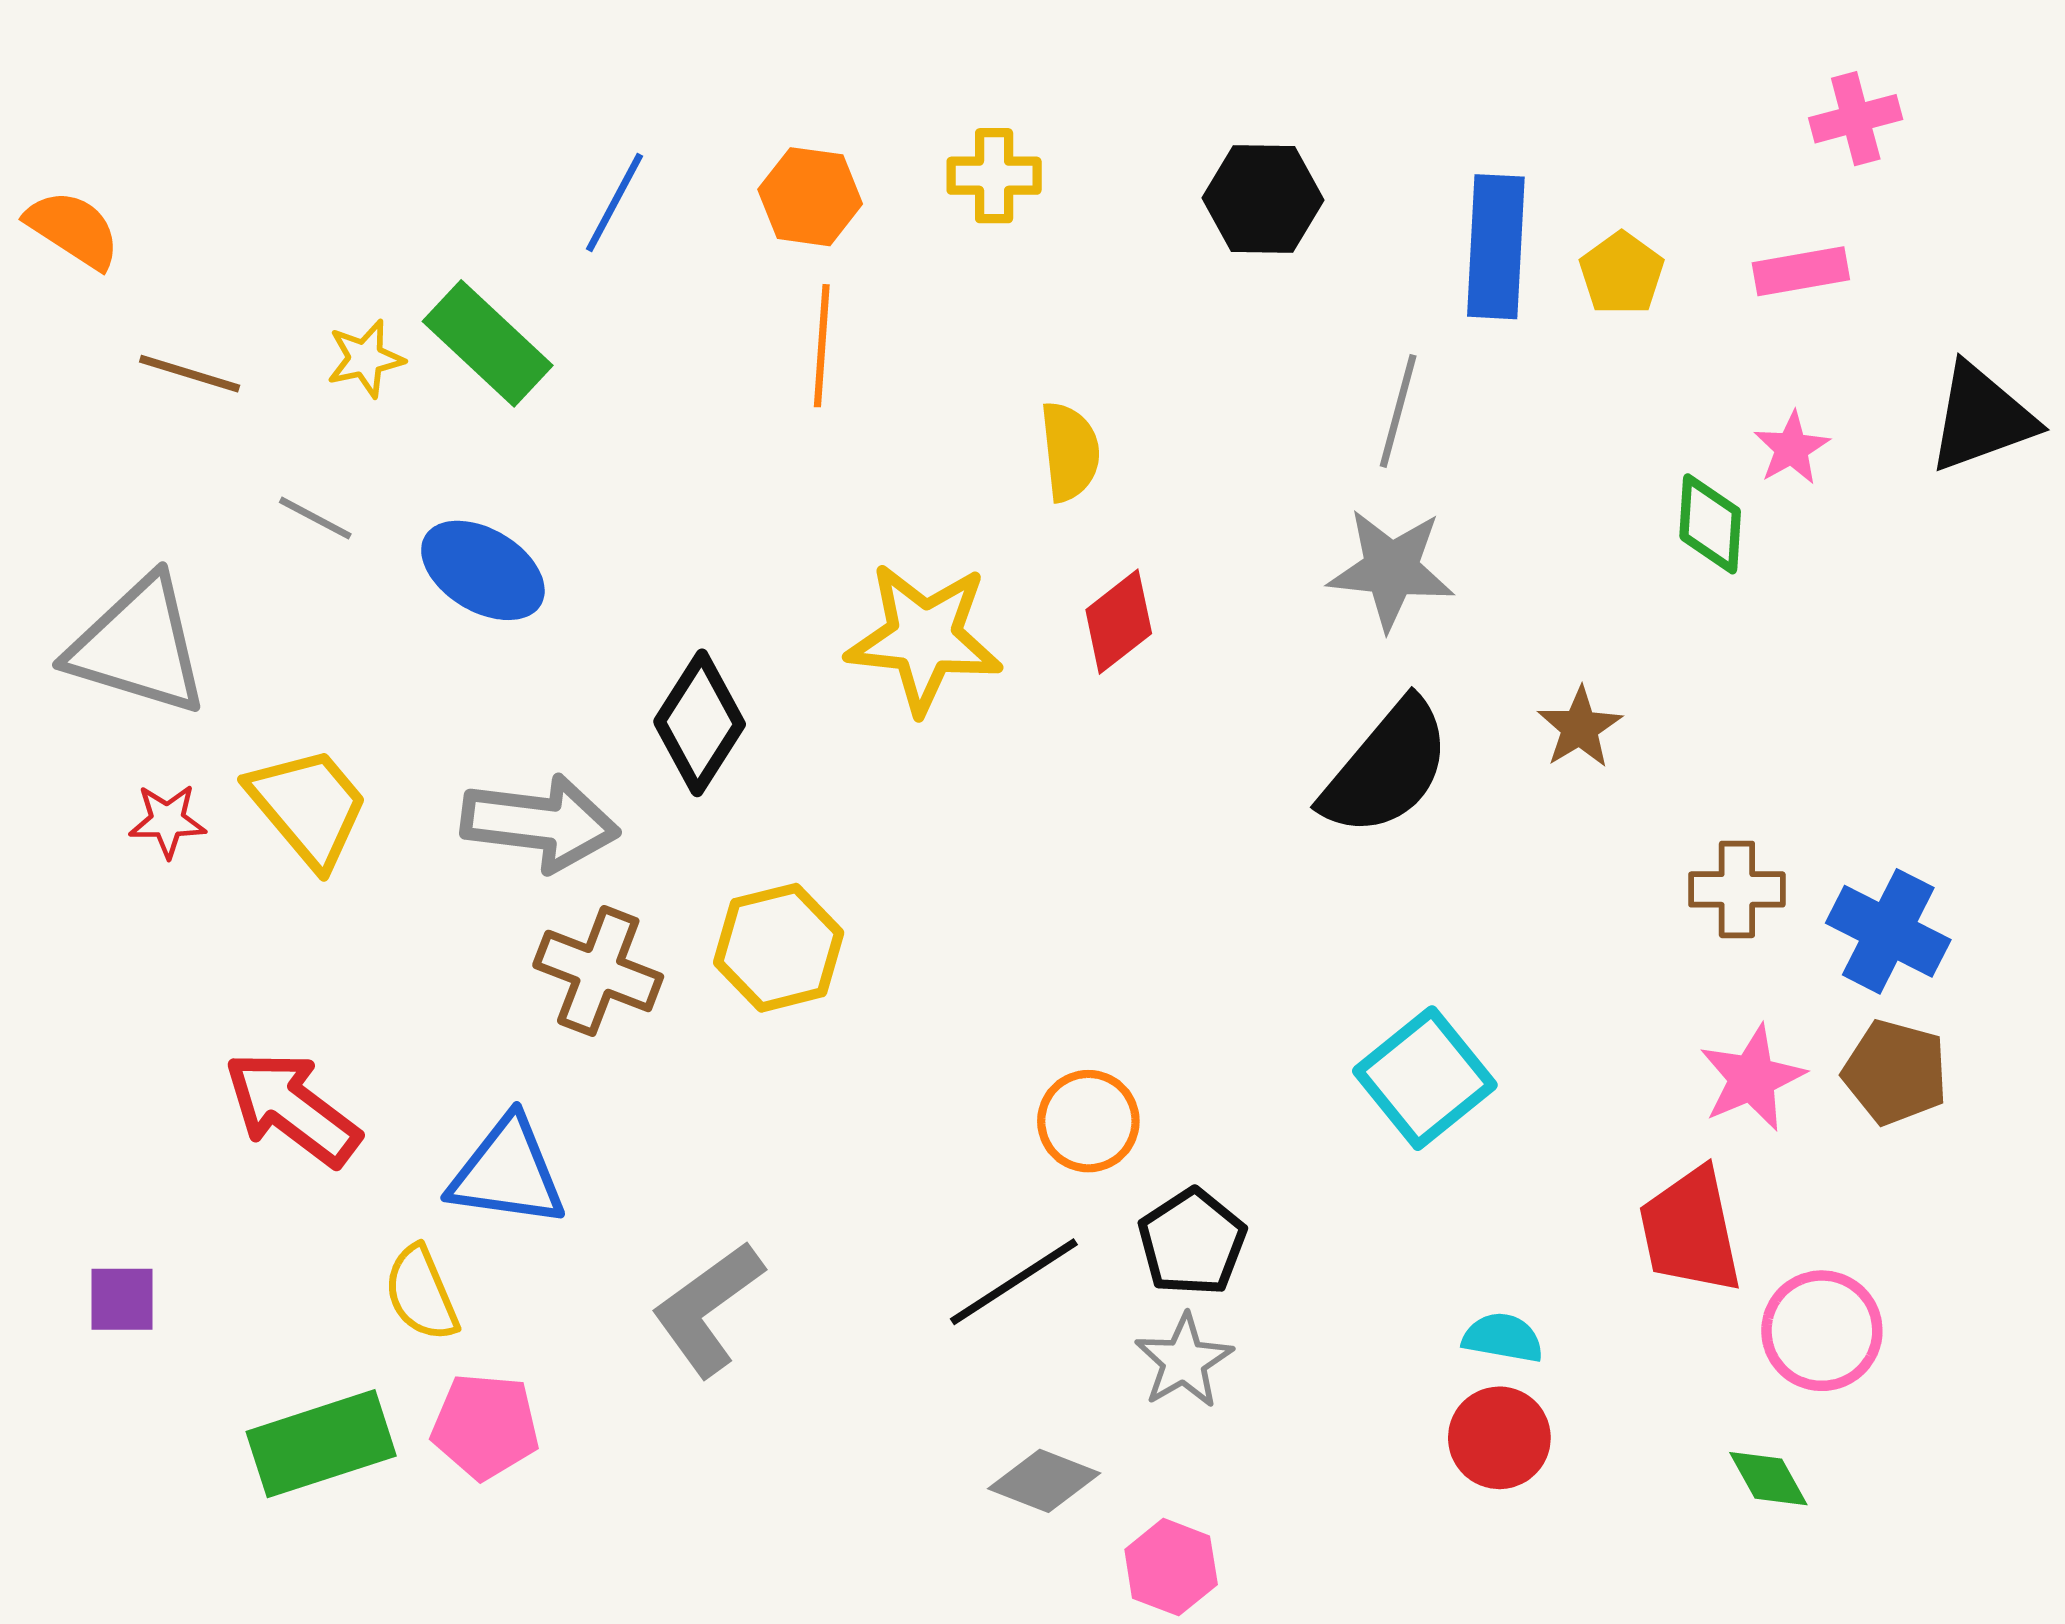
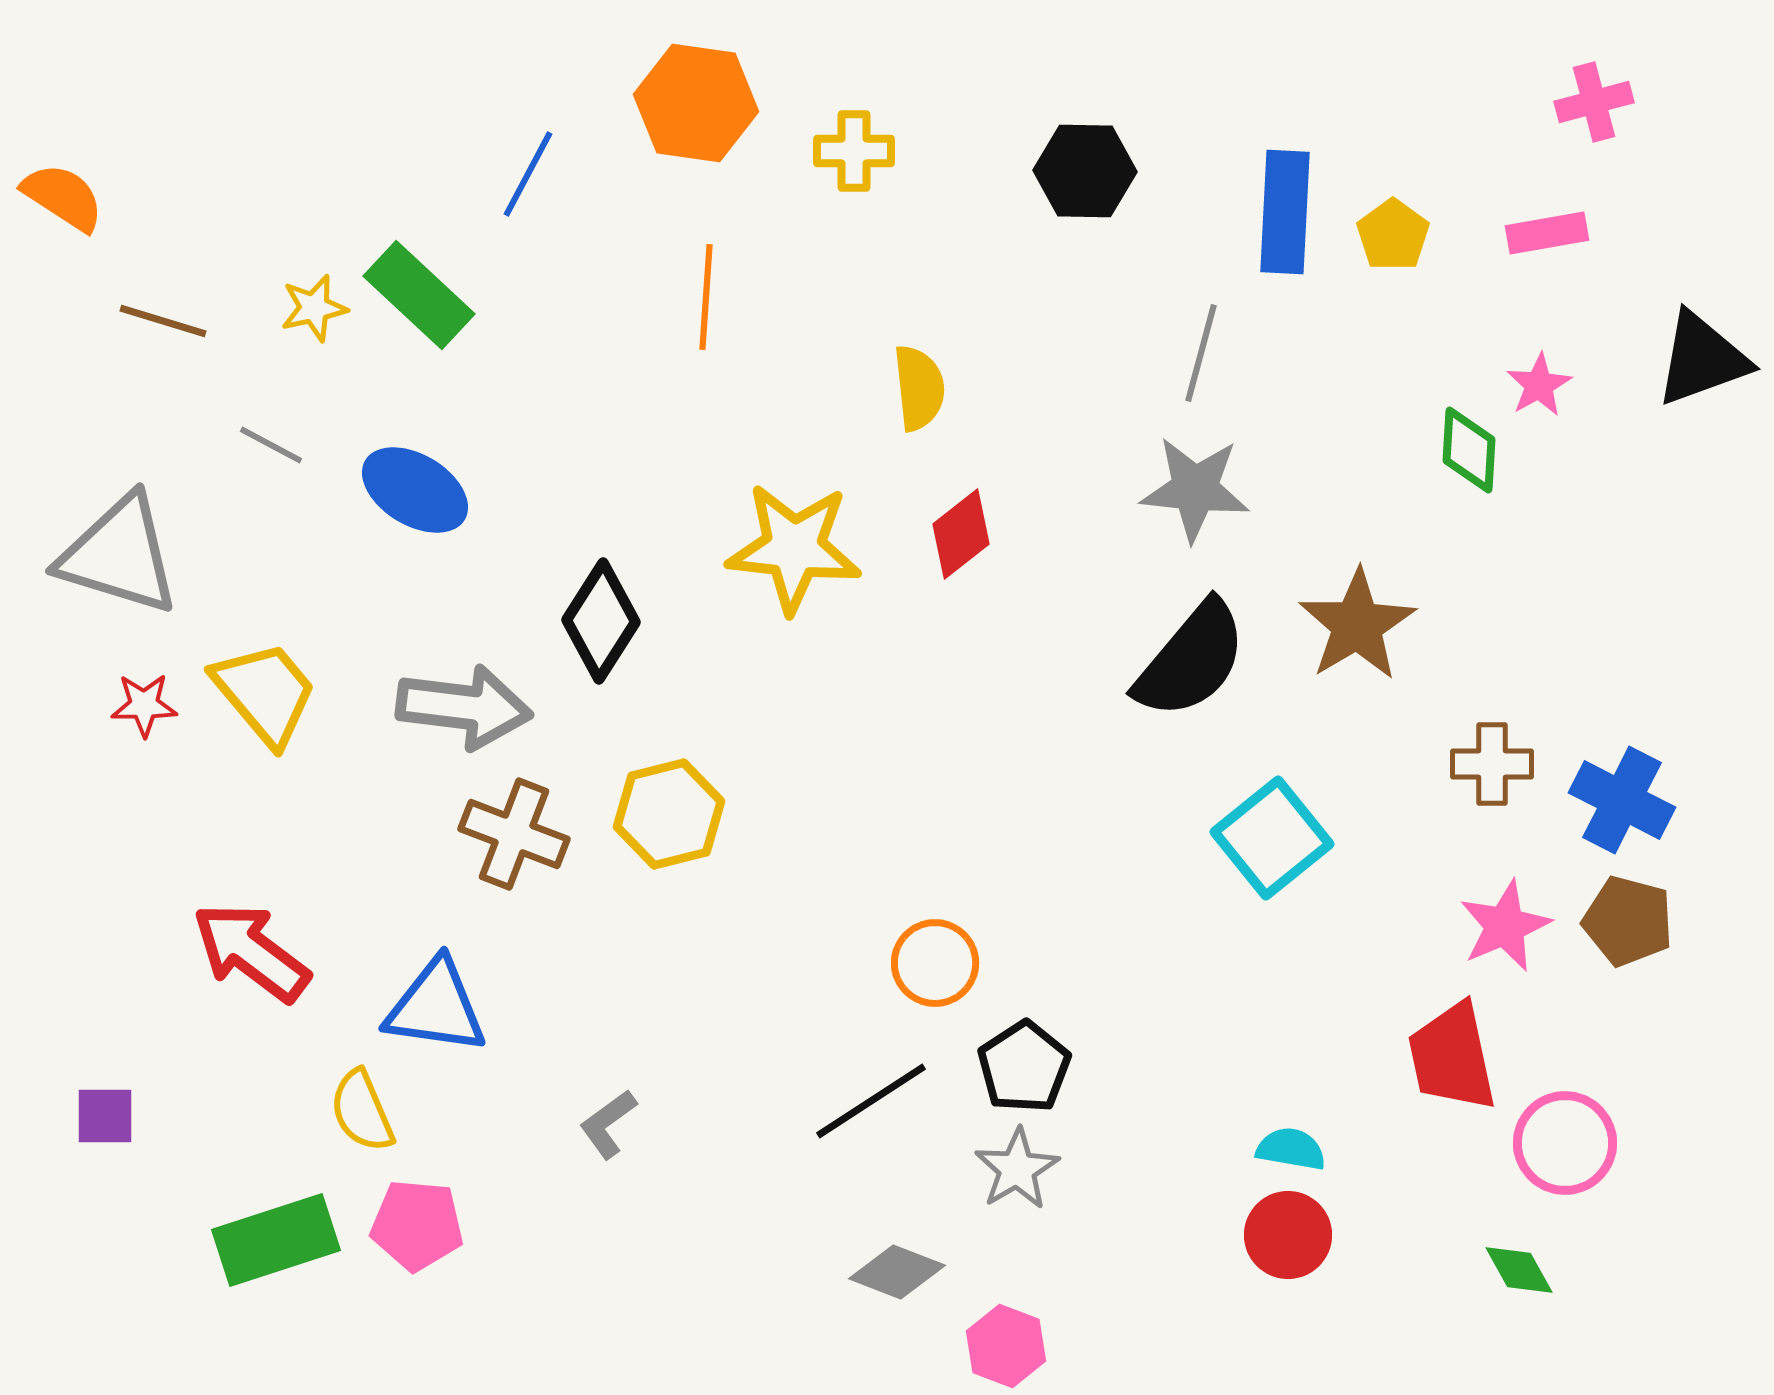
orange hexagon: (810, 197) -> (696, 103), moved, size x1.4
brown star: (1580, 728) -> (1357, 625), size x1.6
cyan square: (1425, 1078) -> (1272, 838), moved
gray L-shape: (708, 1309) -> (608, 1124), size x0.6

